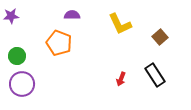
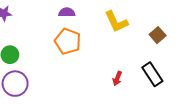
orange pentagon: (59, 43) -> (68, 41), moved

